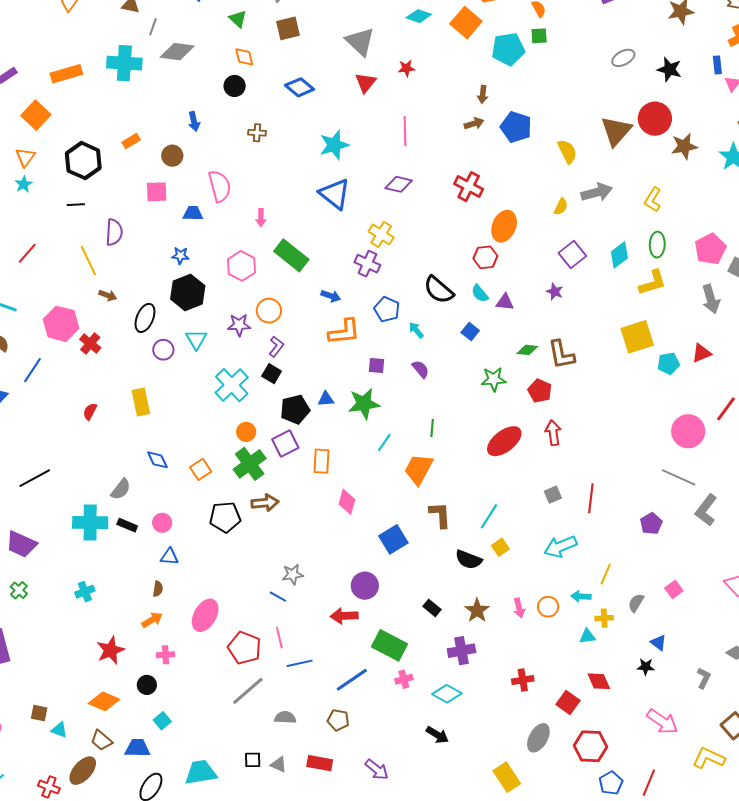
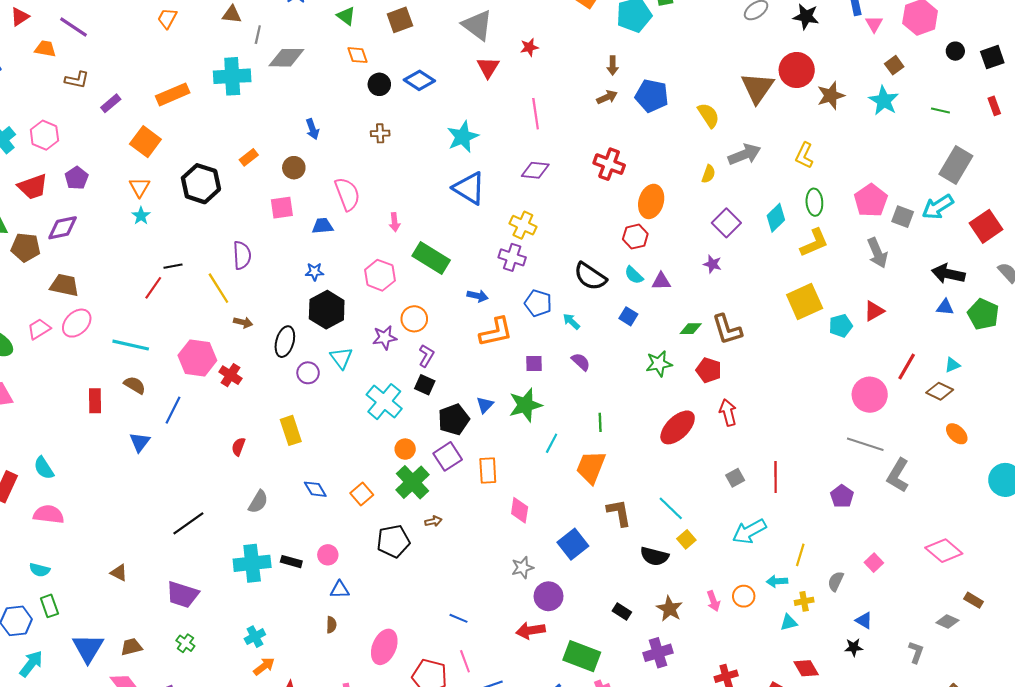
black circle: (235, 86) -> (379, 84), moved
black line: (76, 205) -> (173, 266), moved
blue triangle: (326, 399) -> (485, 405), turned -36
gray semicircle: (121, 489) -> (258, 502), moved
brown arrow: (265, 503) -> (433, 521), size x0.6
cyan line: (489, 516) -> (671, 508), turned -72
gray star: (293, 574) -> (522, 568), moved
orange arrow: (152, 620) -> (264, 666), moved

